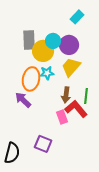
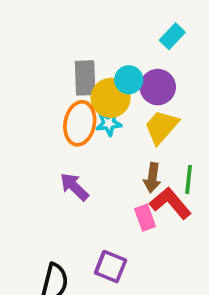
cyan star: (47, 73) -> (109, 123), moved
orange ellipse: (31, 79) -> (80, 123), moved

